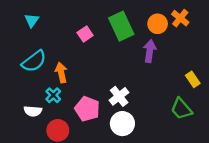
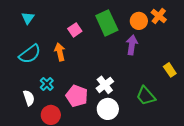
orange arrow: (61, 73) -> (60, 52), moved
green trapezoid: (181, 109) -> (146, 96), moved
white semicircle: (33, 111) -> (29, 98), turned -112

